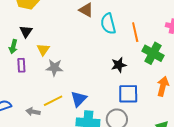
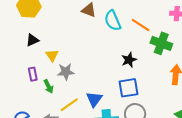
black triangle: (26, 31) -> (32, 40), turned 40
orange line: (135, 32) -> (141, 25), turned -36
green arrow: (13, 47) -> (48, 86), moved, turned -32
blue square: (128, 94) -> (128, 88), moved

